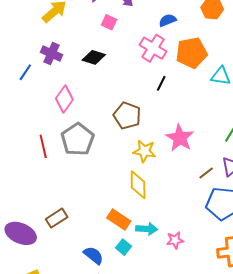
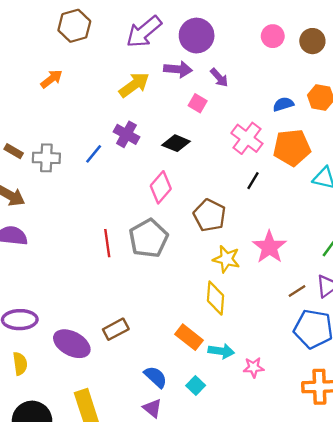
blue semicircle: (168, 20) -> (283, 104), moved
pink diamond: (64, 99) -> (161, 187), moved
cyan square: (123, 247) -> (196, 385), moved

